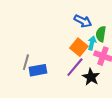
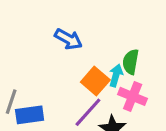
blue arrow: (83, 21) -> (68, 39), moved

